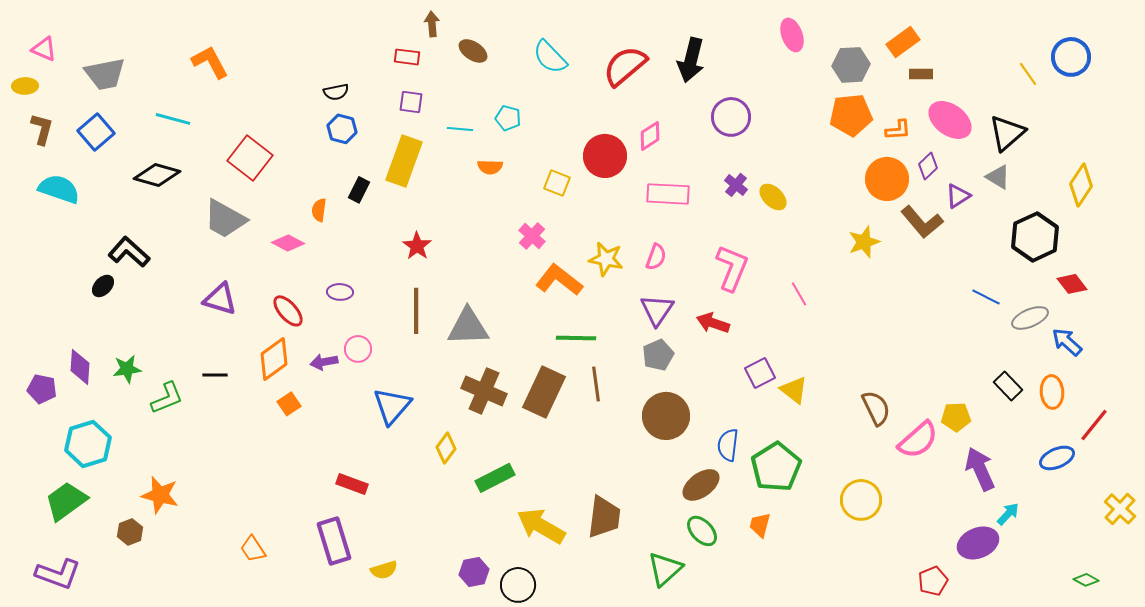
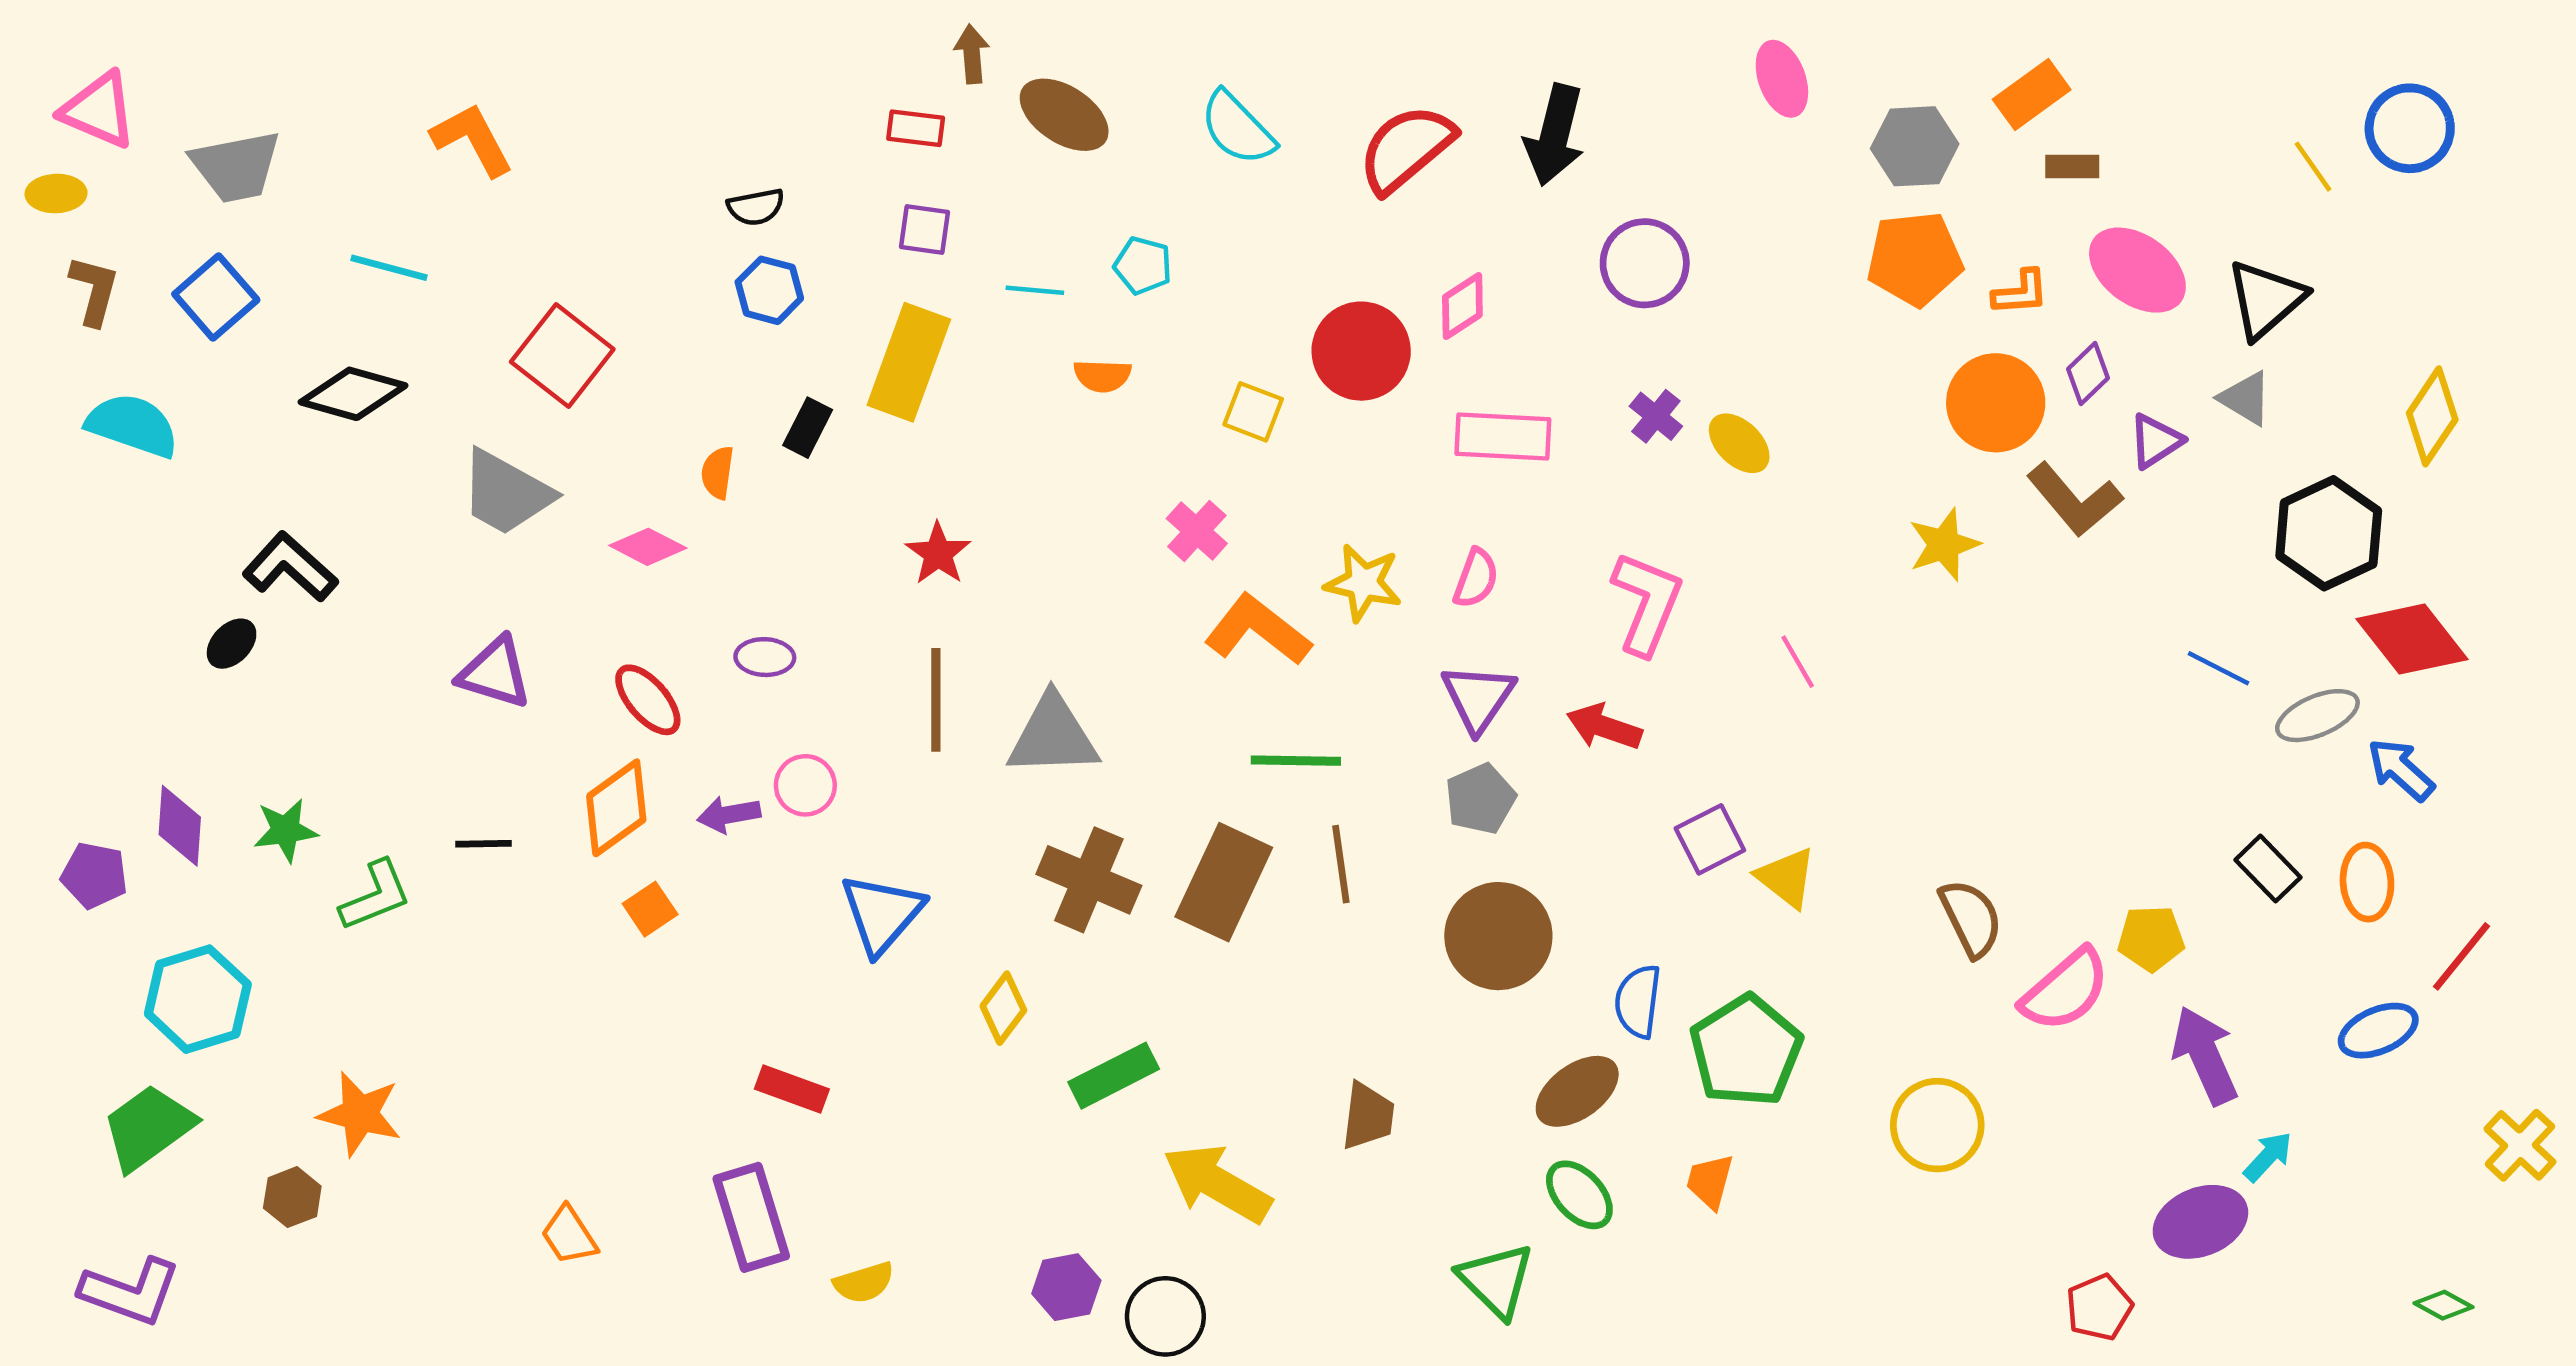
pink triangle: (44, 49) -> (99, 110), size x1.4
brown ellipse: (473, 51) -> (1064, 115), size x1.4
red diamond: (1072, 284) -> (2412, 639), size x1.6
brown trapezoid: (604, 517) -> (1368, 1116), moved, size x0.7
green triangle: (665, 569) -> (1496, 1280), turned -33

